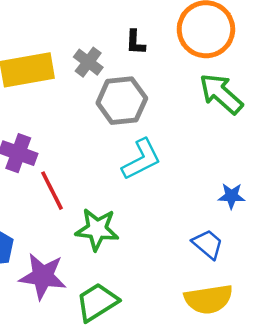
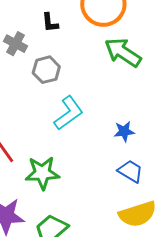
gray hexagon: (122, 101) -> (46, 70), size x0.7
blue star: (231, 196) -> (124, 131), moved

